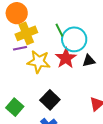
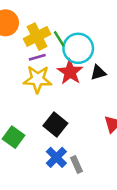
yellow cross: (26, 33) -> (37, 37), moved
purple line: (20, 48) -> (37, 57), moved

